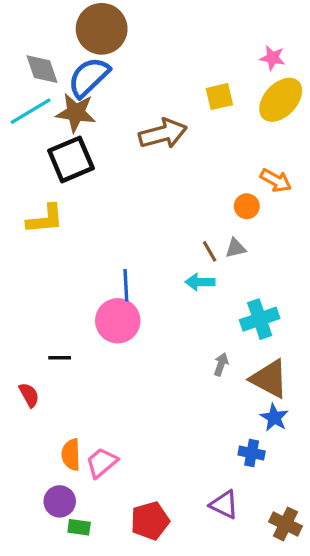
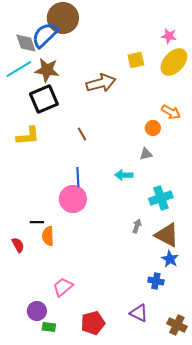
blue semicircle: (89, 77) -> (45, 35), moved
brown line: (210, 251) -> (82, 134), moved
orange semicircle: (71, 455) -> (48, 236), moved

